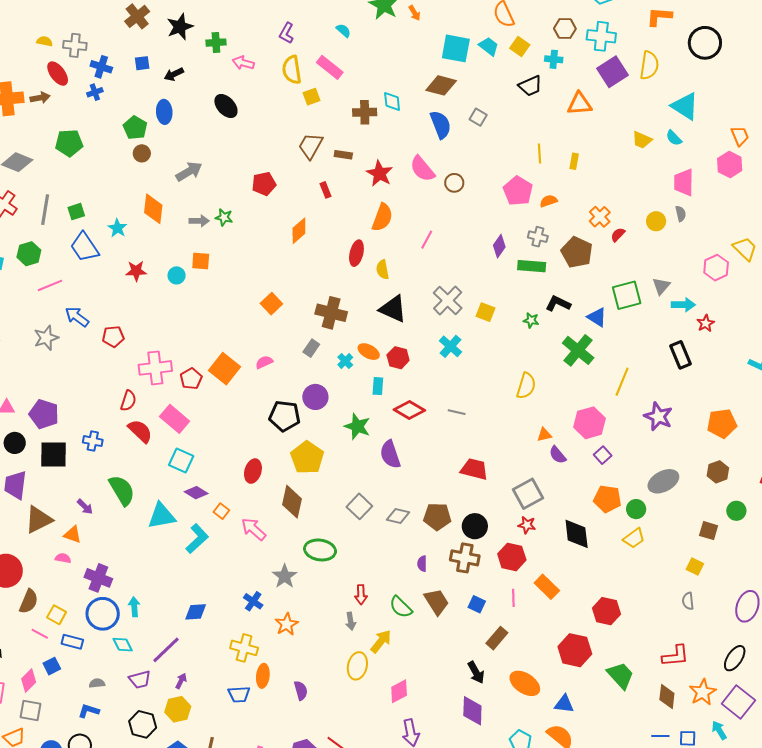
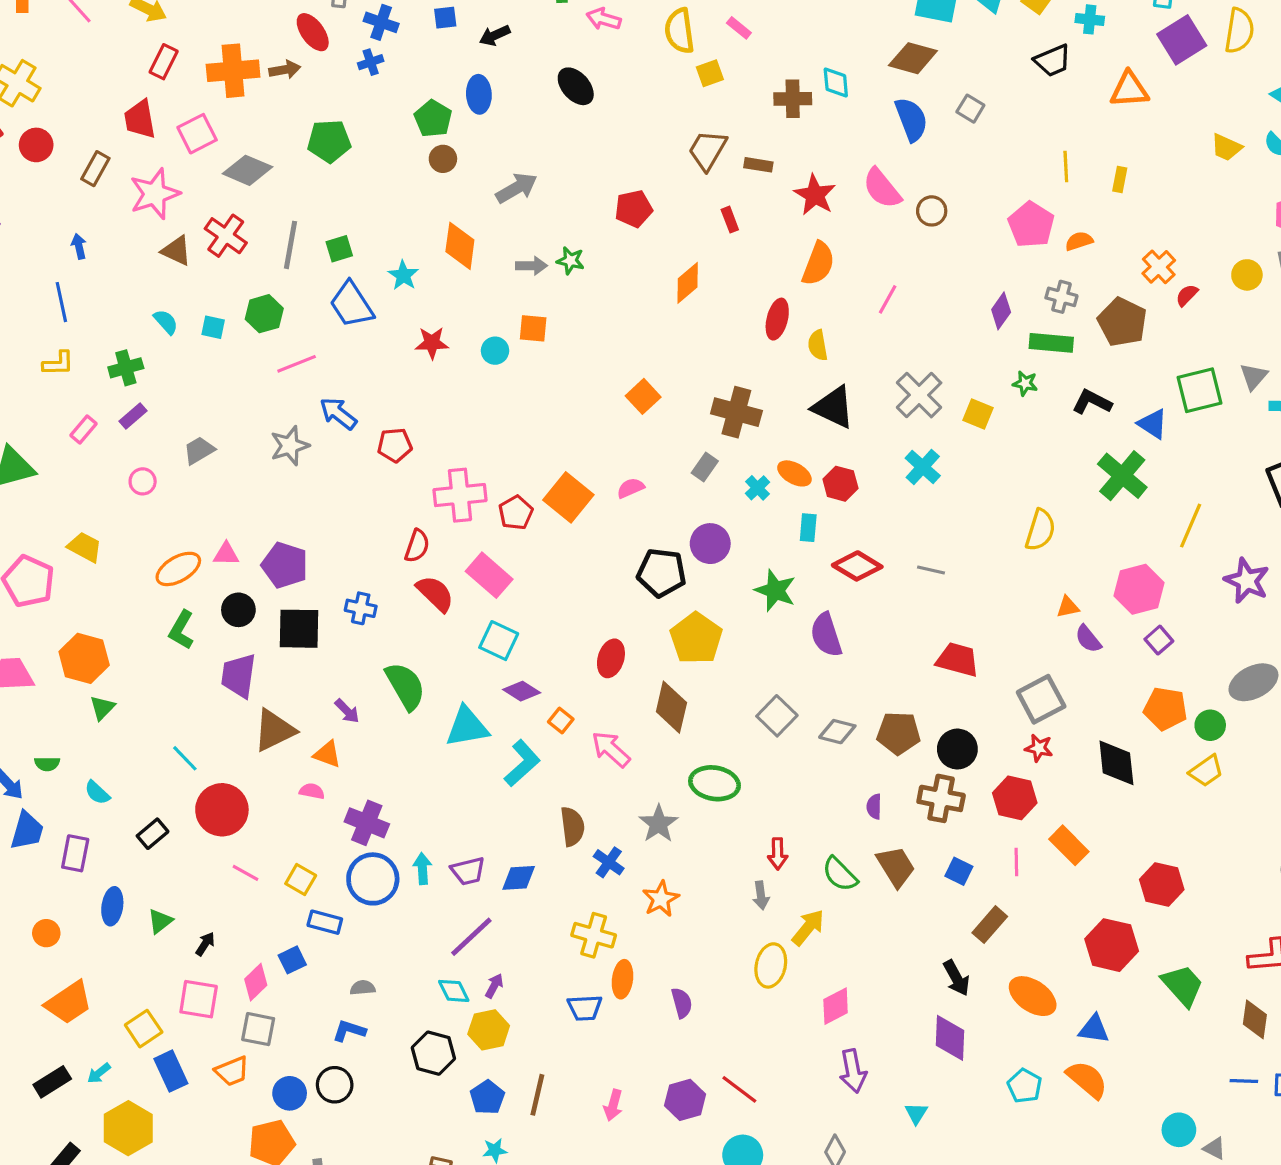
pink rectangle: (330, 67) -> (739, 28), size x0.6
green star: (531, 320) -> (1025, 383), moved
brown semicircle: (29, 601) -> (572, 827), moved, turned -30
pink line: (40, 634) -> (245, 873), moved
cyan diamond: (123, 645) -> (454, 991), moved
purple trapezoid: (140, 680) -> (468, 871), moved

